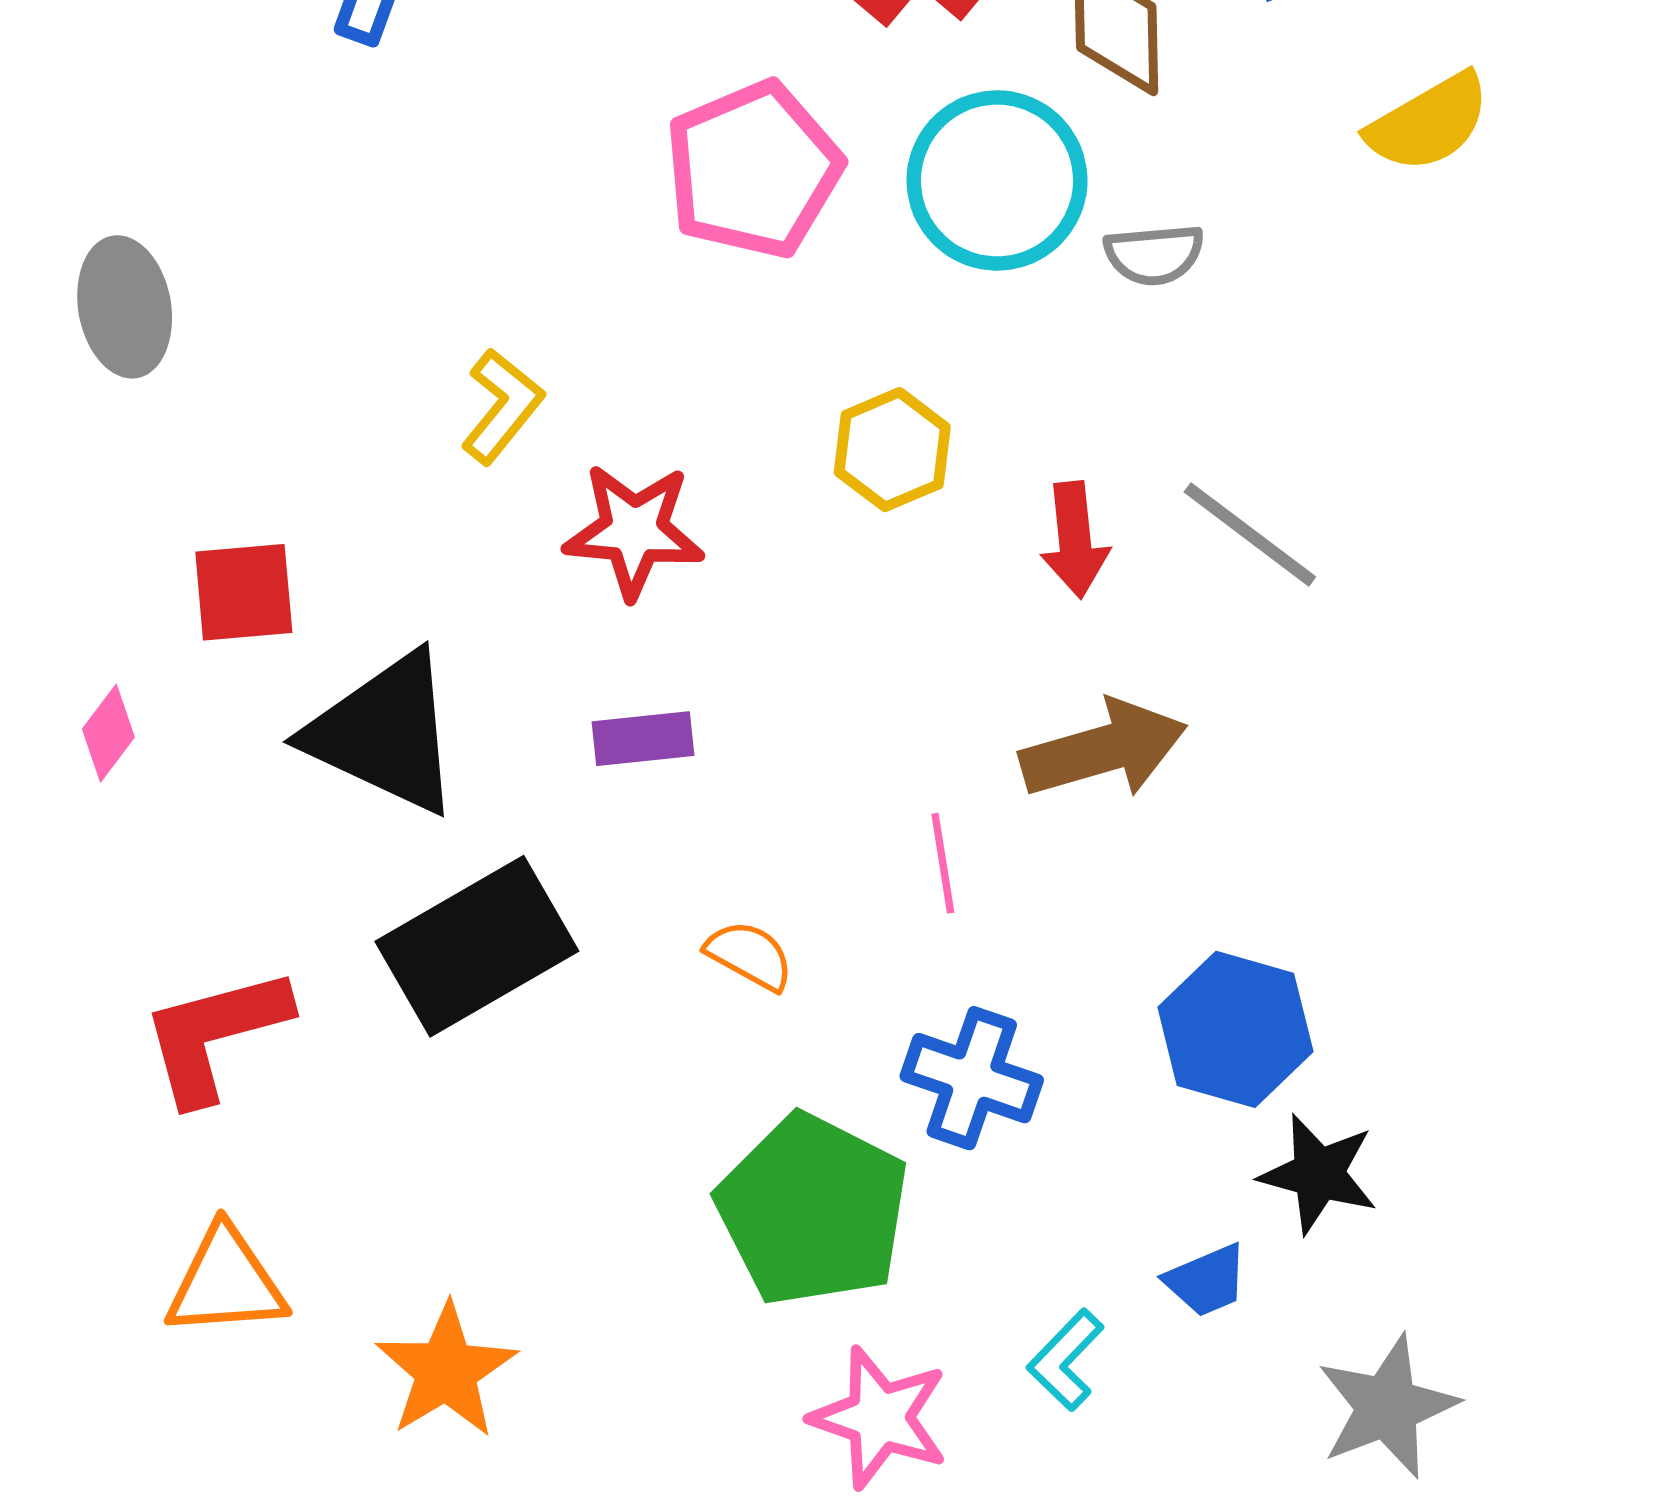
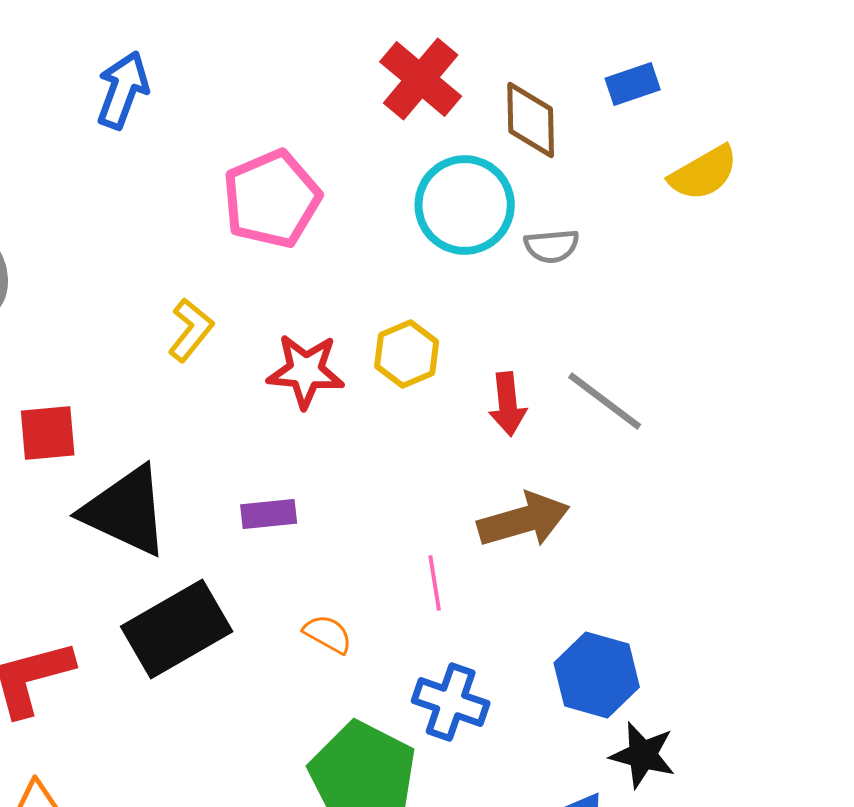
pink pentagon: (753, 170) -> (272, 199), moved
red star: (634, 531) -> (306, 371), moved

